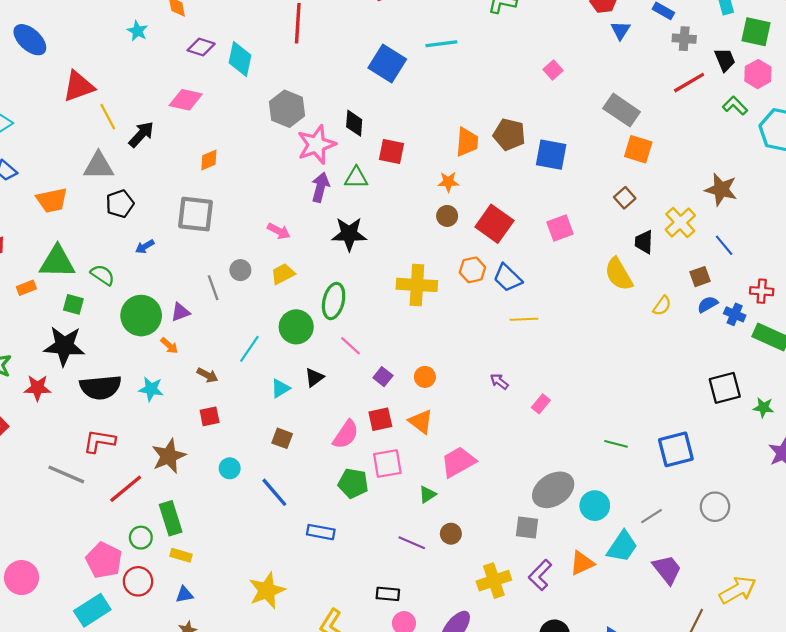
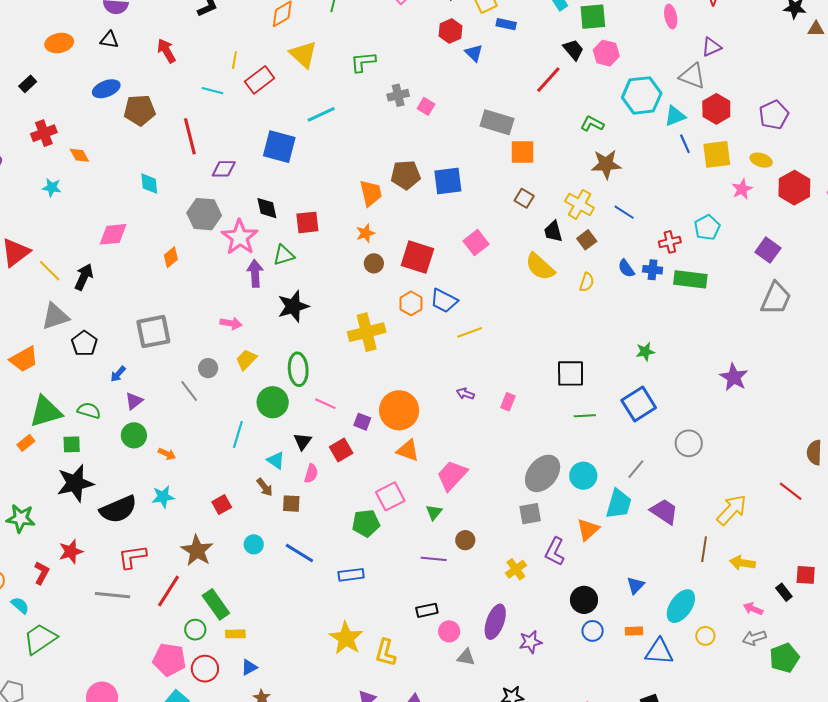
gray cross: (684, 39) -> (398, 95), moved
purple diamond: (201, 47) -> (224, 169), moved
cyan diamond: (240, 59) -> (149, 184), size x0.7
green L-shape: (735, 106) -> (592, 124), moved
orange diamond: (209, 160) -> (171, 257), moved
brown square: (700, 277) -> (587, 240), moved
blue semicircle: (708, 304) -> (626, 268), turned -78
purple triangle: (180, 312) -> (134, 401), moved
green circle: (141, 316) -> (134, 435), size x0.7
brown arrow: (207, 375) -> (265, 487), moved, turned 42
orange circle: (425, 377) -> (399, 410), size x2.0
red star: (37, 388) -> (71, 552), moved
cyan triangle: (280, 388) -> (276, 460), turned -36
black square: (725, 388) -> (571, 373), moved, turned 32
green star: (763, 408) -> (645, 352), moved
red square: (380, 419) -> (341, 450), moved
pink semicircle: (346, 435) -> (311, 473), moved, size x0.7
yellow cross: (494, 581) -> (516, 569), size x0.7
yellow star: (267, 591) -> (346, 638), moved

